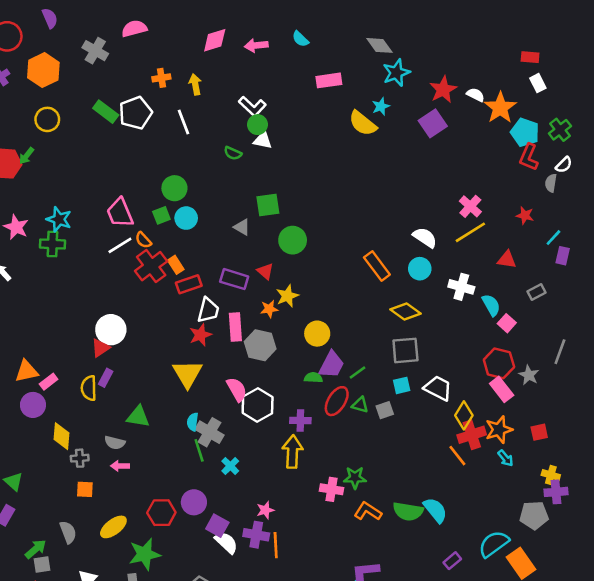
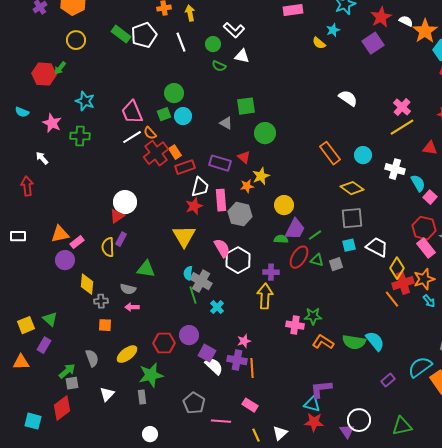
yellow semicircle: (363, 123) -> (319, 43), size x0.6
green circle: (258, 125) -> (213, 44), moved
cyan star: (59, 219) -> (85, 101), moved
white semicircle: (425, 238) -> (348, 98), moved

